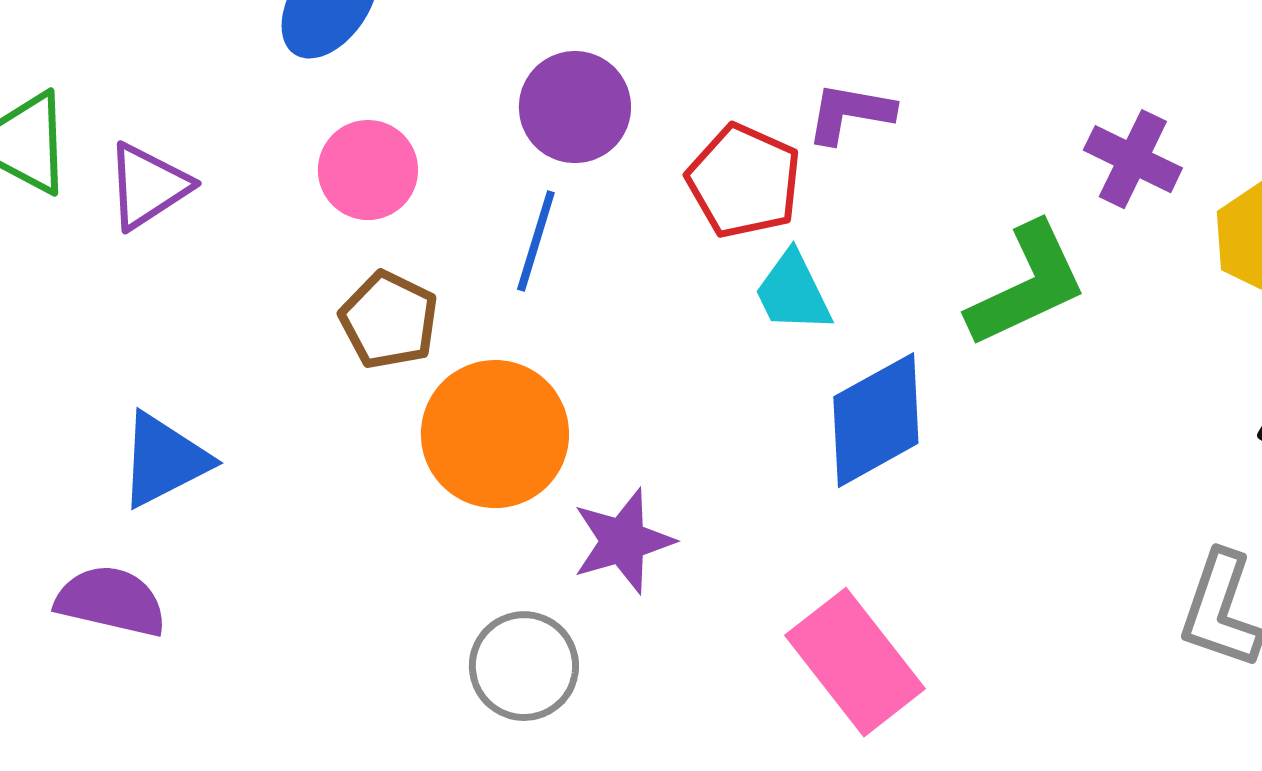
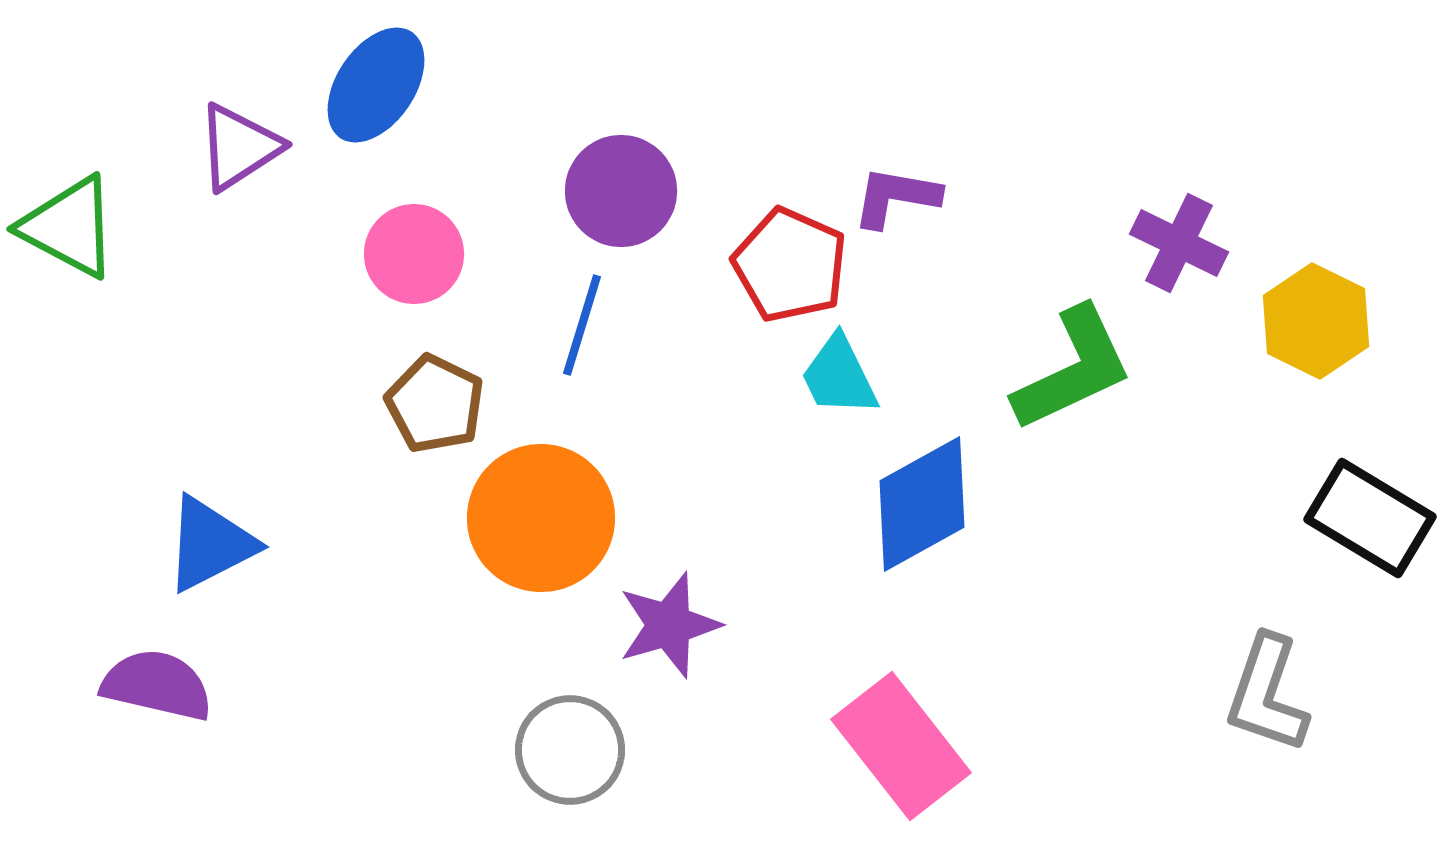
purple triangle: (148, 186) -> (239, 147), moved

